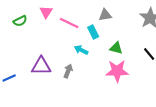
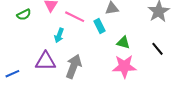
cyan arrow: (81, 50) -> (59, 35), moved, turned -96
gray arrow: (68, 71) -> (74, 66), size x1.6

